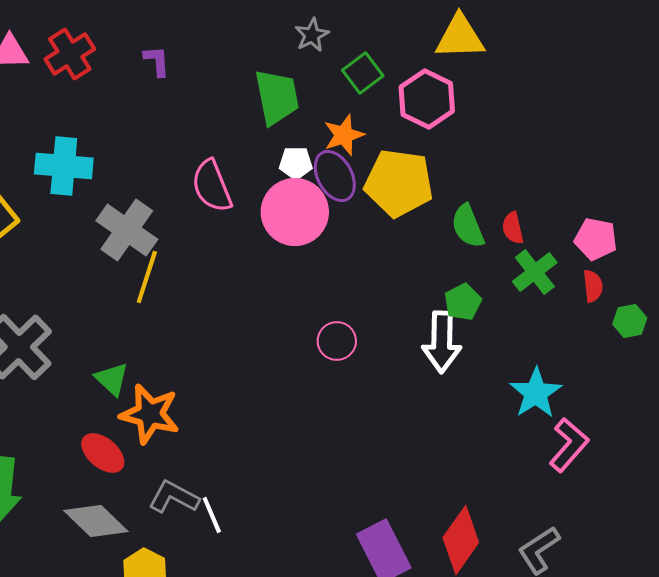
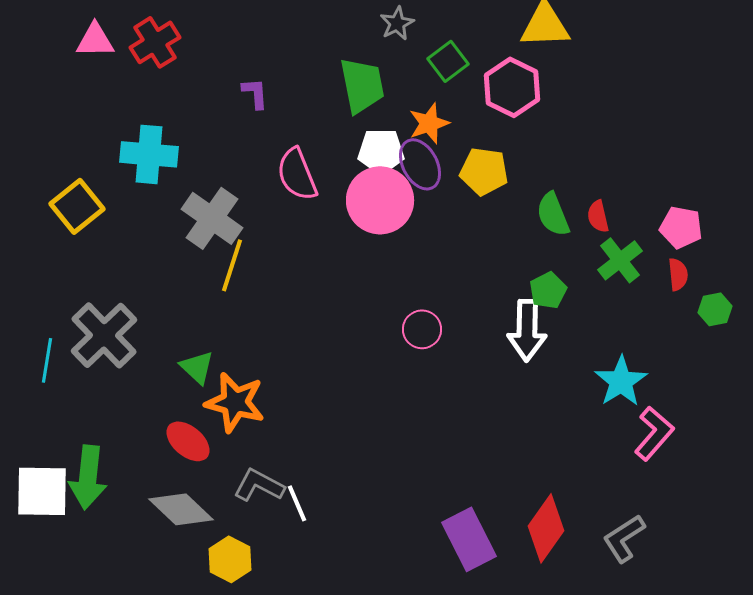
purple L-shape: (157, 61) -> (255, 93), moved
white pentagon: (296, 163) -> (381, 151), size x1.4
yellow pentagon: (399, 183) -> (484, 171), size x0.7

